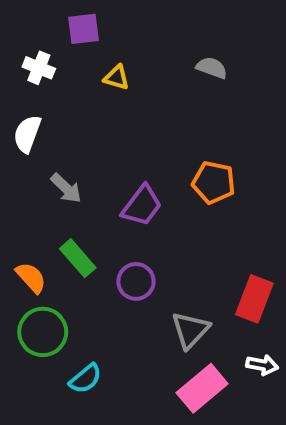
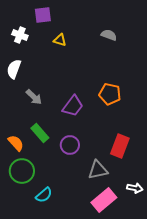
red rectangle: (254, 299) -> (120, 146), moved
gray triangle: (190, 330) -> (98, 170), turned 35

